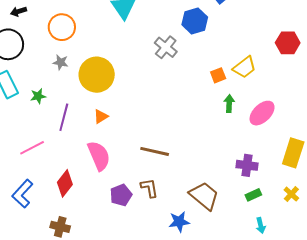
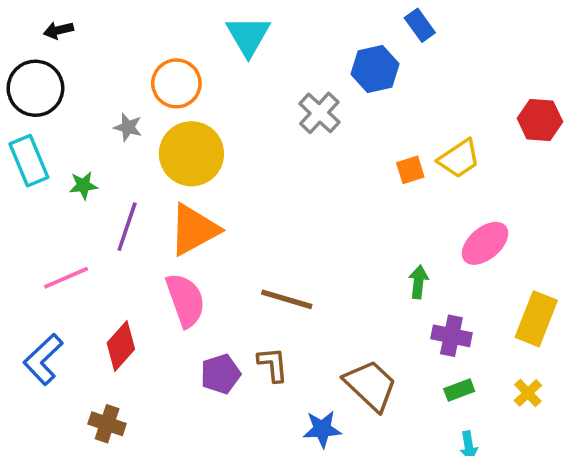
orange circle: (62, 27) -> (176, 83), moved
green arrow: (229, 104) -> (418, 282), moved
orange triangle: (101, 116) -> (194, 230), size x2.0

